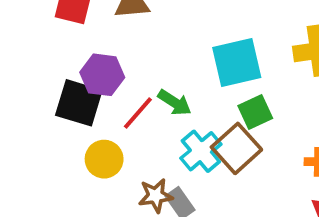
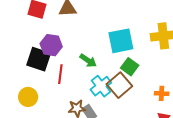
green square: (255, 112) -> (130, 67), turned -30
red line: (138, 113) -> (60, 74), moved, turned -36
yellow circle: (104, 159) -> (28, 97), moved

